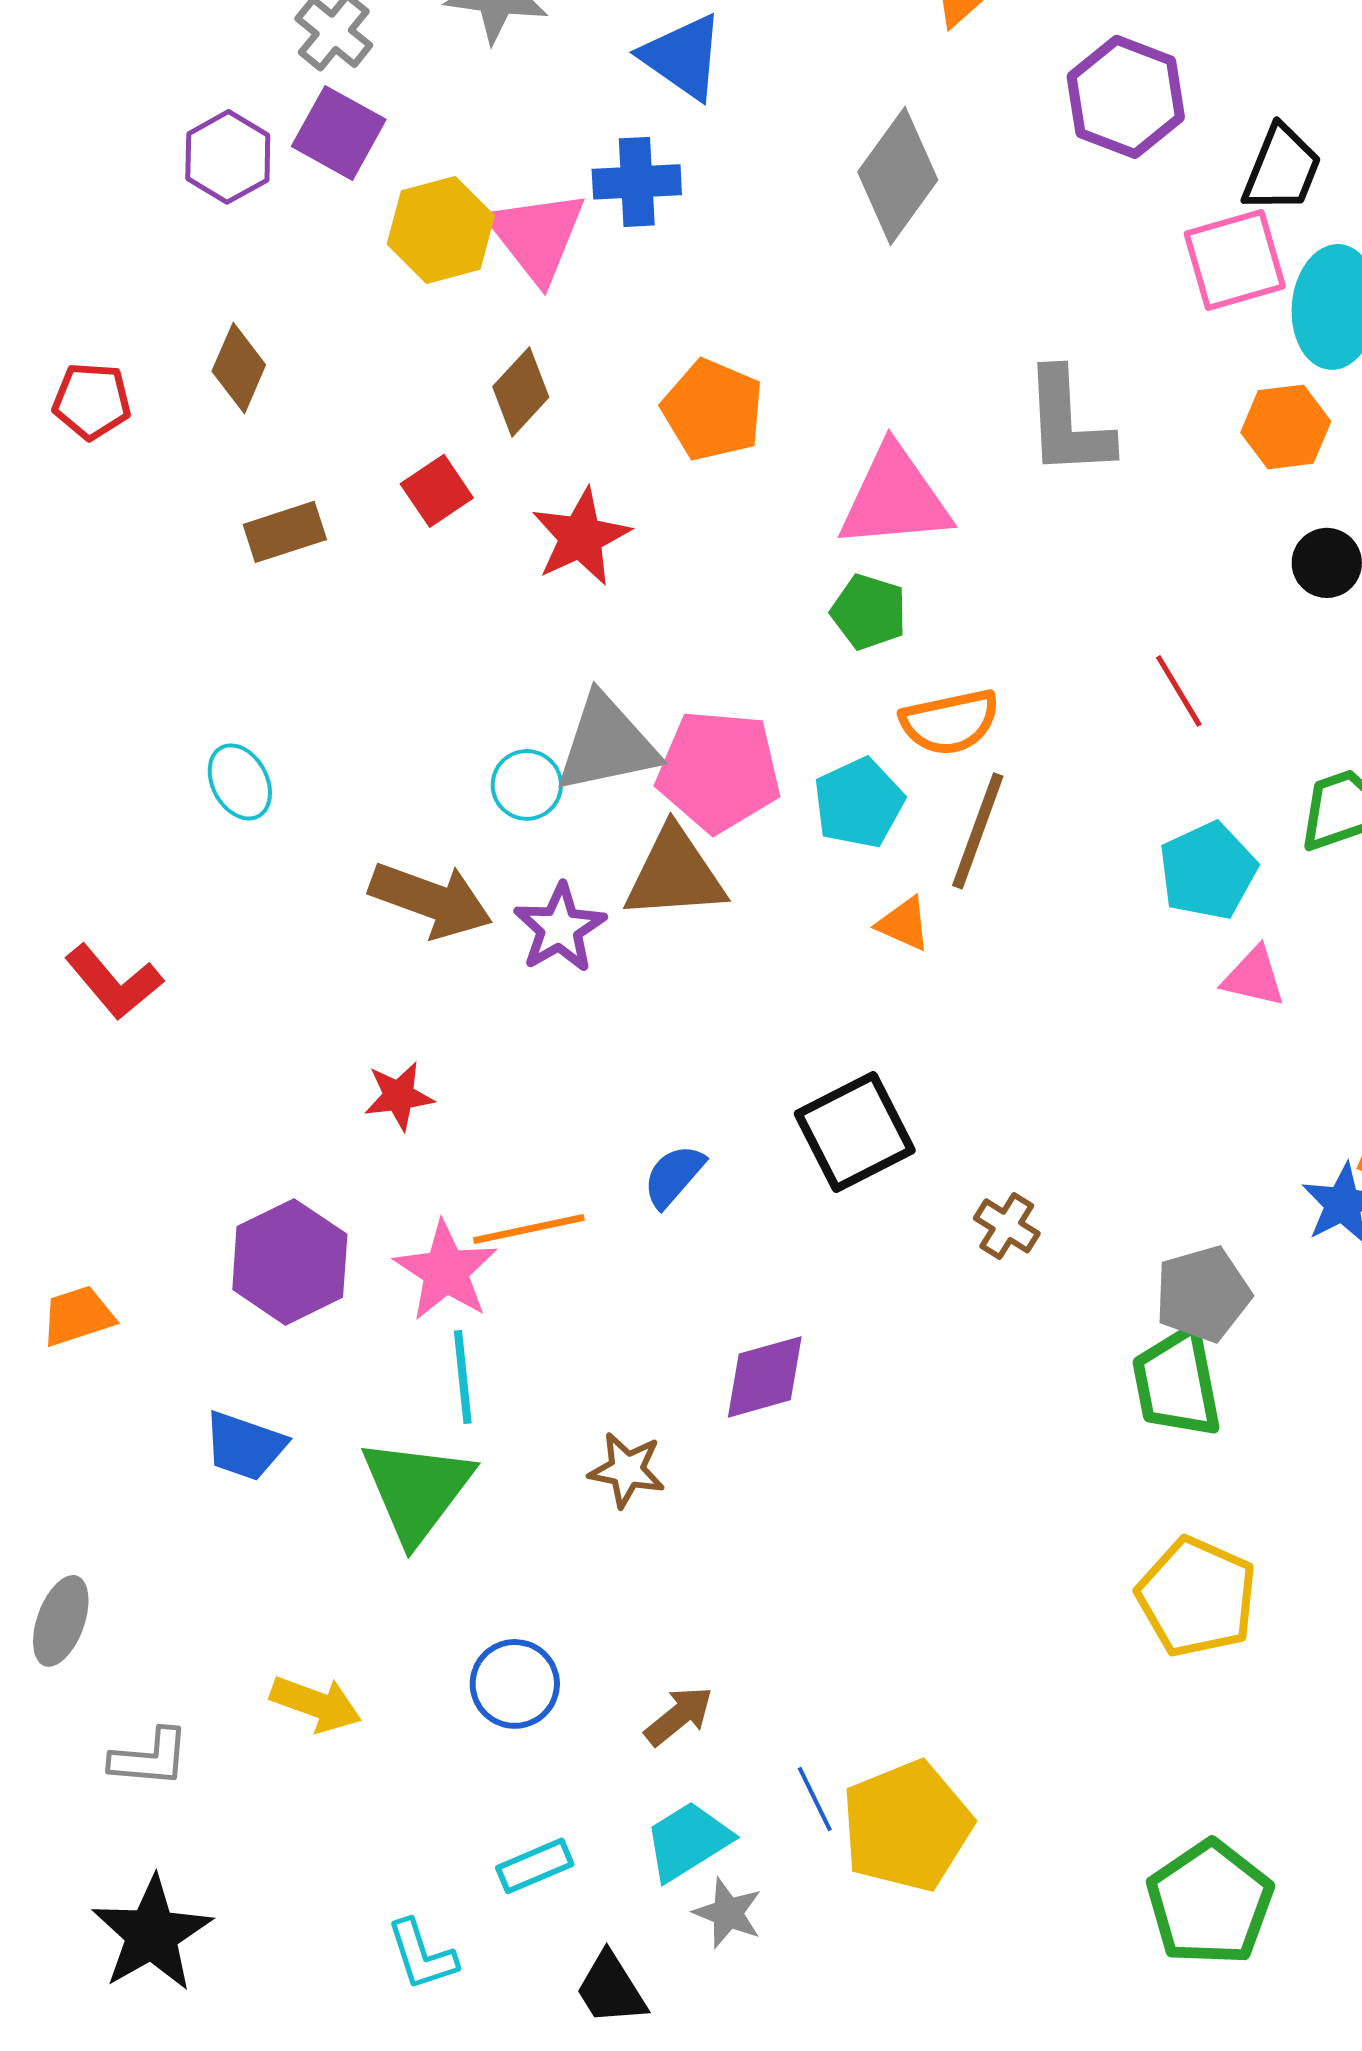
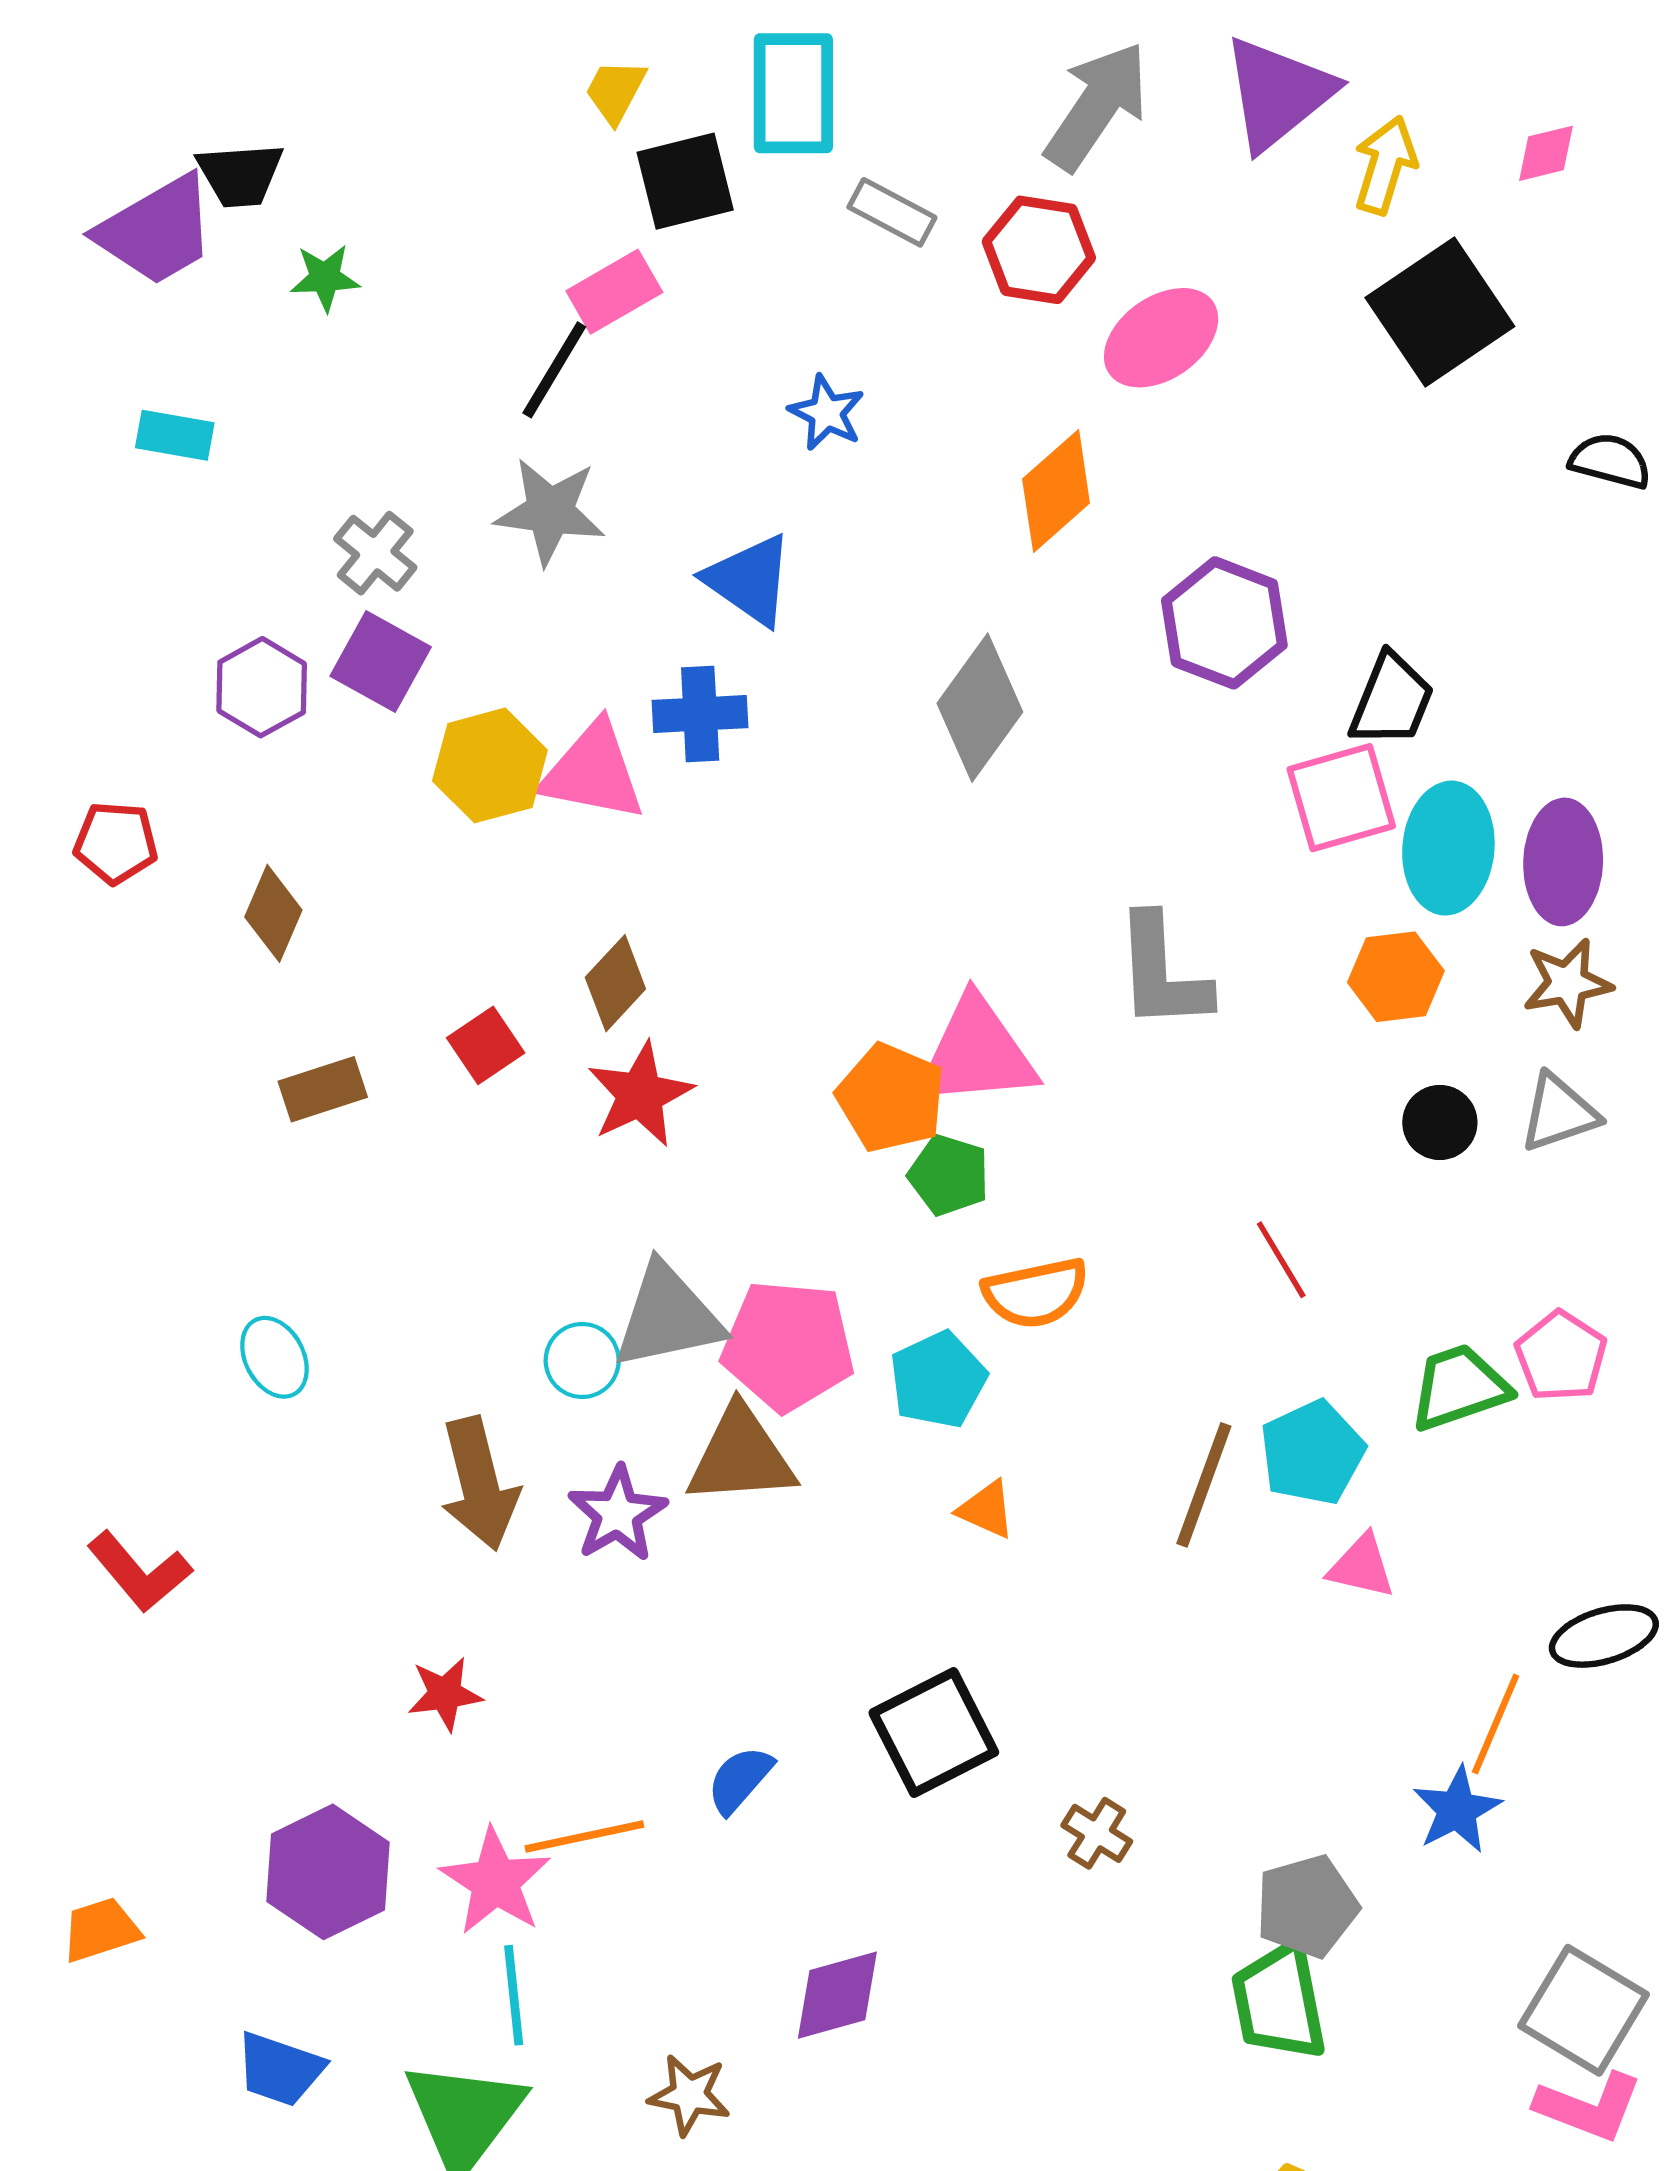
pink triangle: (537, 236) -> (593, 772), turned -41
brown diamond: (521, 392) -> (615, 983), moved
red pentagon: (92, 401) -> (116, 843), moved
orange pentagon: (713, 410) -> (891, 1098), moved
brown line: (978, 831) -> (1204, 1485), moved
brown arrow: (431, 900) -> (479, 1484), turned 56

